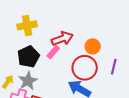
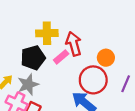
yellow cross: (27, 25) -> (47, 33), moved
red arrow: (62, 39) -> (74, 44), turned -95

